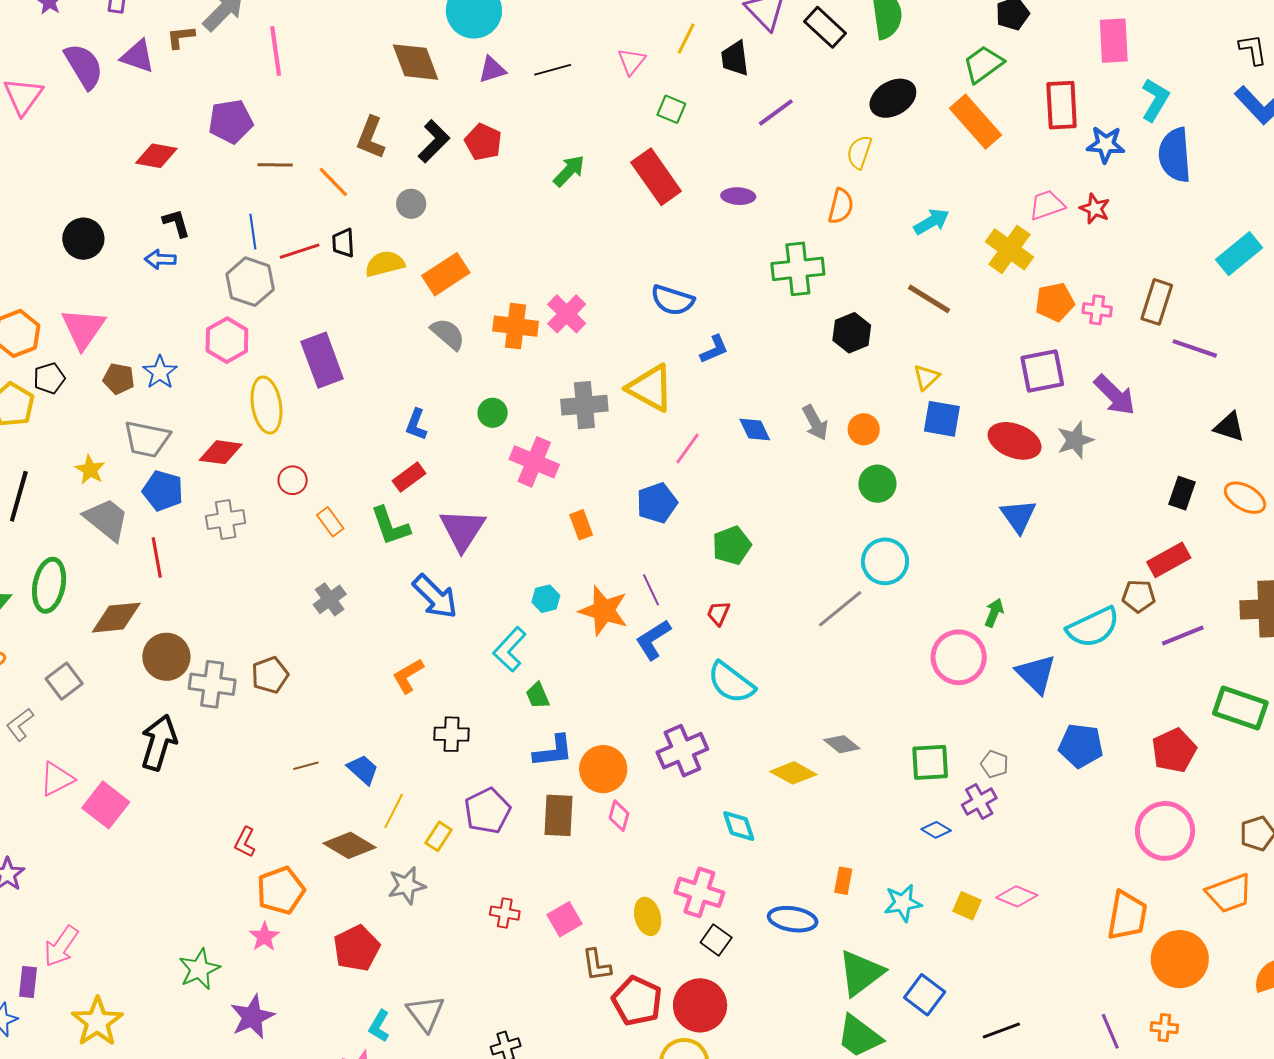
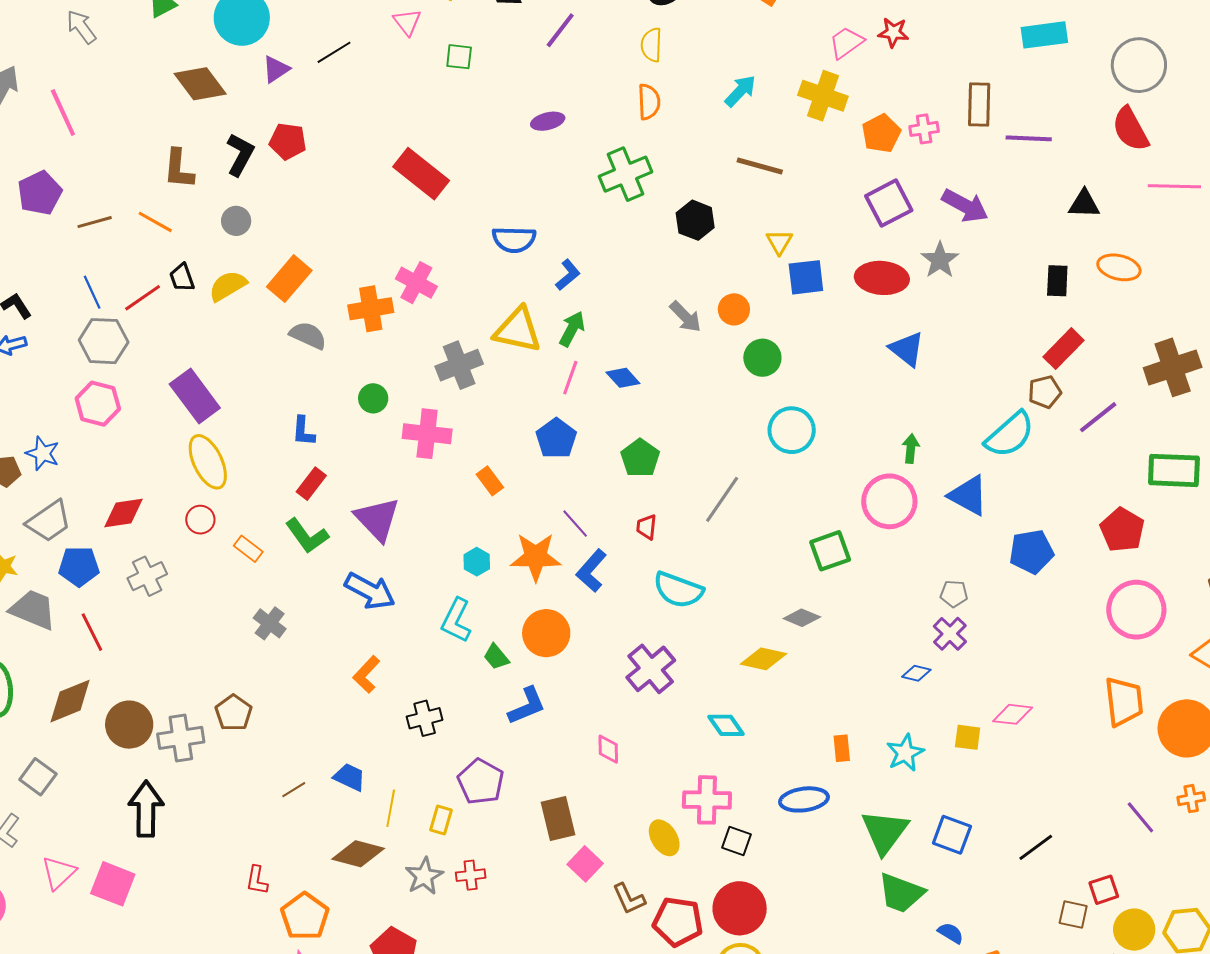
green arrow: (569, 171) -> (572, 329), moved
red rectangle: (656, 177) -> (421, 174), moved
cyan rectangle: (1239, 254) -> (1044, 35), turned 48
yellow ellipse: (266, 405) -> (208, 462), moved
blue diamond: (755, 429) -> (623, 378), moved
gray trapezoid: (147, 439) -> (49, 521), turned -30
gray line: (840, 609) -> (722, 499), moved
green square: (930, 762) -> (830, 551), moved
orange circle: (603, 769) -> (546, 633), moved
brown rectangle: (558, 815) -> (558, 818), moved
red cross: (505, 913) -> (471, 875), moved

